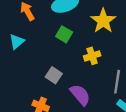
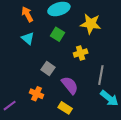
yellow star: (103, 21) -> (91, 24), turned -30
cyan triangle: (17, 42) -> (28, 38), moved, turned -40

